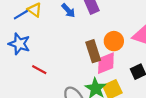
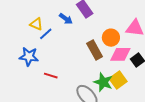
blue line: (21, 15) -> (46, 34), moved
pink diamond: (106, 63) -> (120, 54), moved, turned 35

